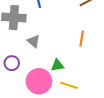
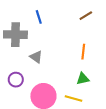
green triangle: (57, 65) -> (83, 79), moved

